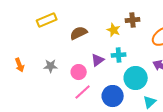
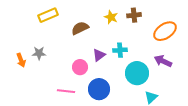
yellow star: (114, 30) -> (111, 17), moved
gray star: (51, 66) -> (39, 53), moved
pink line: (83, 92) -> (66, 91), moved, turned 48
blue circle: (113, 96) -> (99, 89), moved

